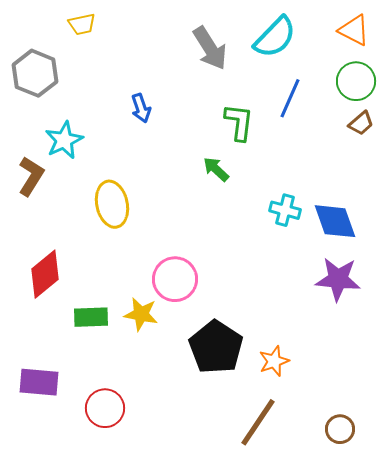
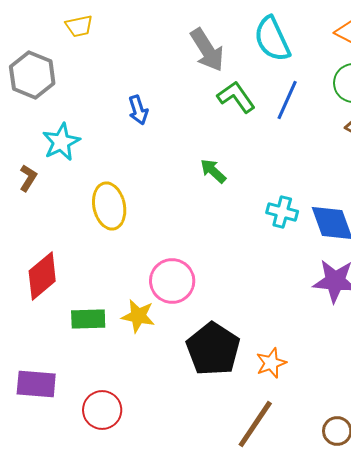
cyan semicircle: (275, 37) -> (272, 39), turned 111
green L-shape: (239, 122) -> (236, 97), moved, turned -42
brown L-shape: (31, 176) -> (28, 178), size x0.7

